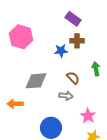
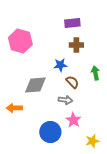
purple rectangle: (73, 19) -> (72, 23), turned -42
blue star: (61, 51) -> (60, 65), moved
pink star: (88, 116) -> (73, 120), moved

